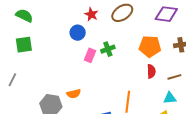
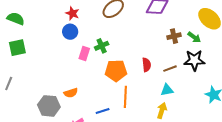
red star: (91, 14) -> (72, 13), moved
orange pentagon: (150, 46) -> (116, 71), moved

